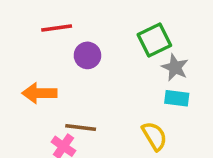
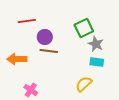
brown line: (81, 127) -> (49, 51), moved
yellow semicircle: (154, 136) -> (84, 84), turned -102

